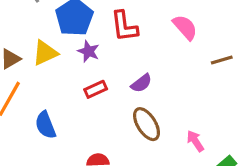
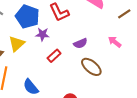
purple semicircle: (141, 83) -> (80, 43), turned 32
pink arrow: (195, 141) -> (115, 42), moved

